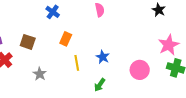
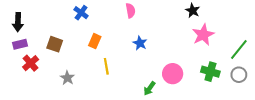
pink star: (169, 45) -> (203, 35), moved
blue star: (103, 57) -> (140, 43), moved
green arrow: (100, 85) -> (149, 88), moved

